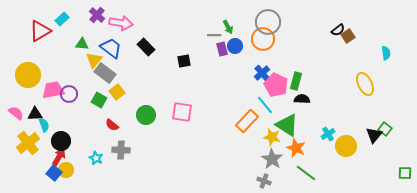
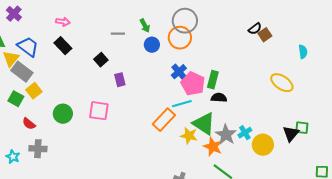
pink arrow: (121, 23) -> (63, 22), moved, size x0.6
gray line: (214, 35) -> (118, 34), moved
purple rectangle: (222, 49) -> (120, 80), moved
black square: (184, 61) -> (101, 60), turned -32
yellow ellipse: (365, 84) -> (282, 83), turned -30
cyan line: (265, 105) -> (182, 104), turned -66
green square: (385, 129) -> (302, 128), turned -32
gray star: (272, 159) -> (226, 135), moved

